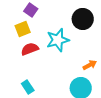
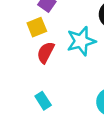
red semicircle: (30, 49) -> (46, 52), turned -42

